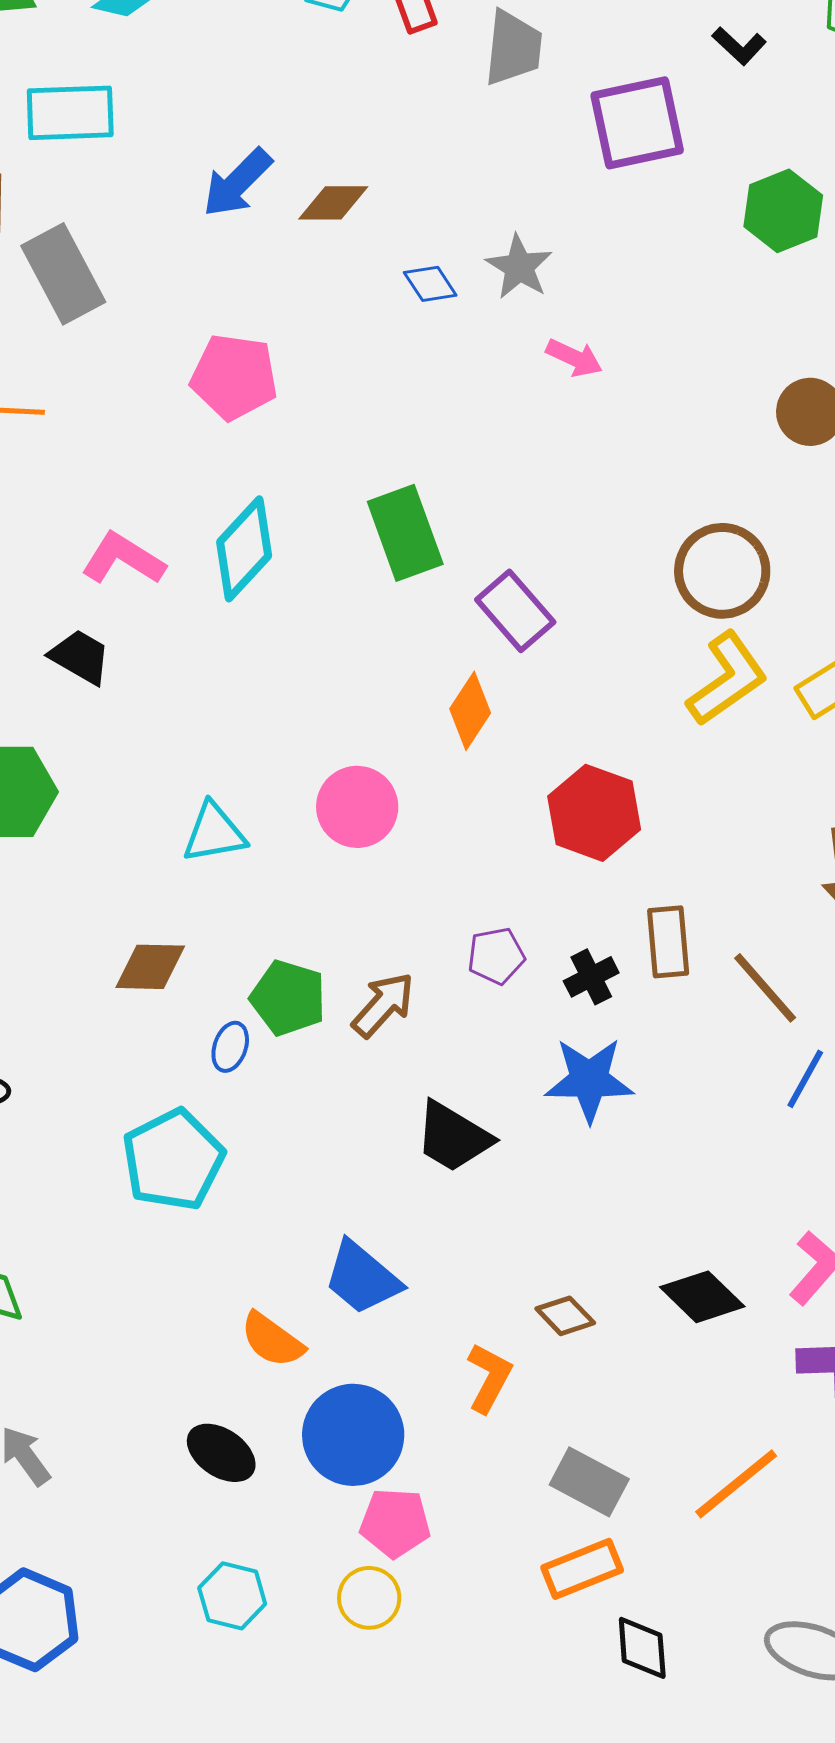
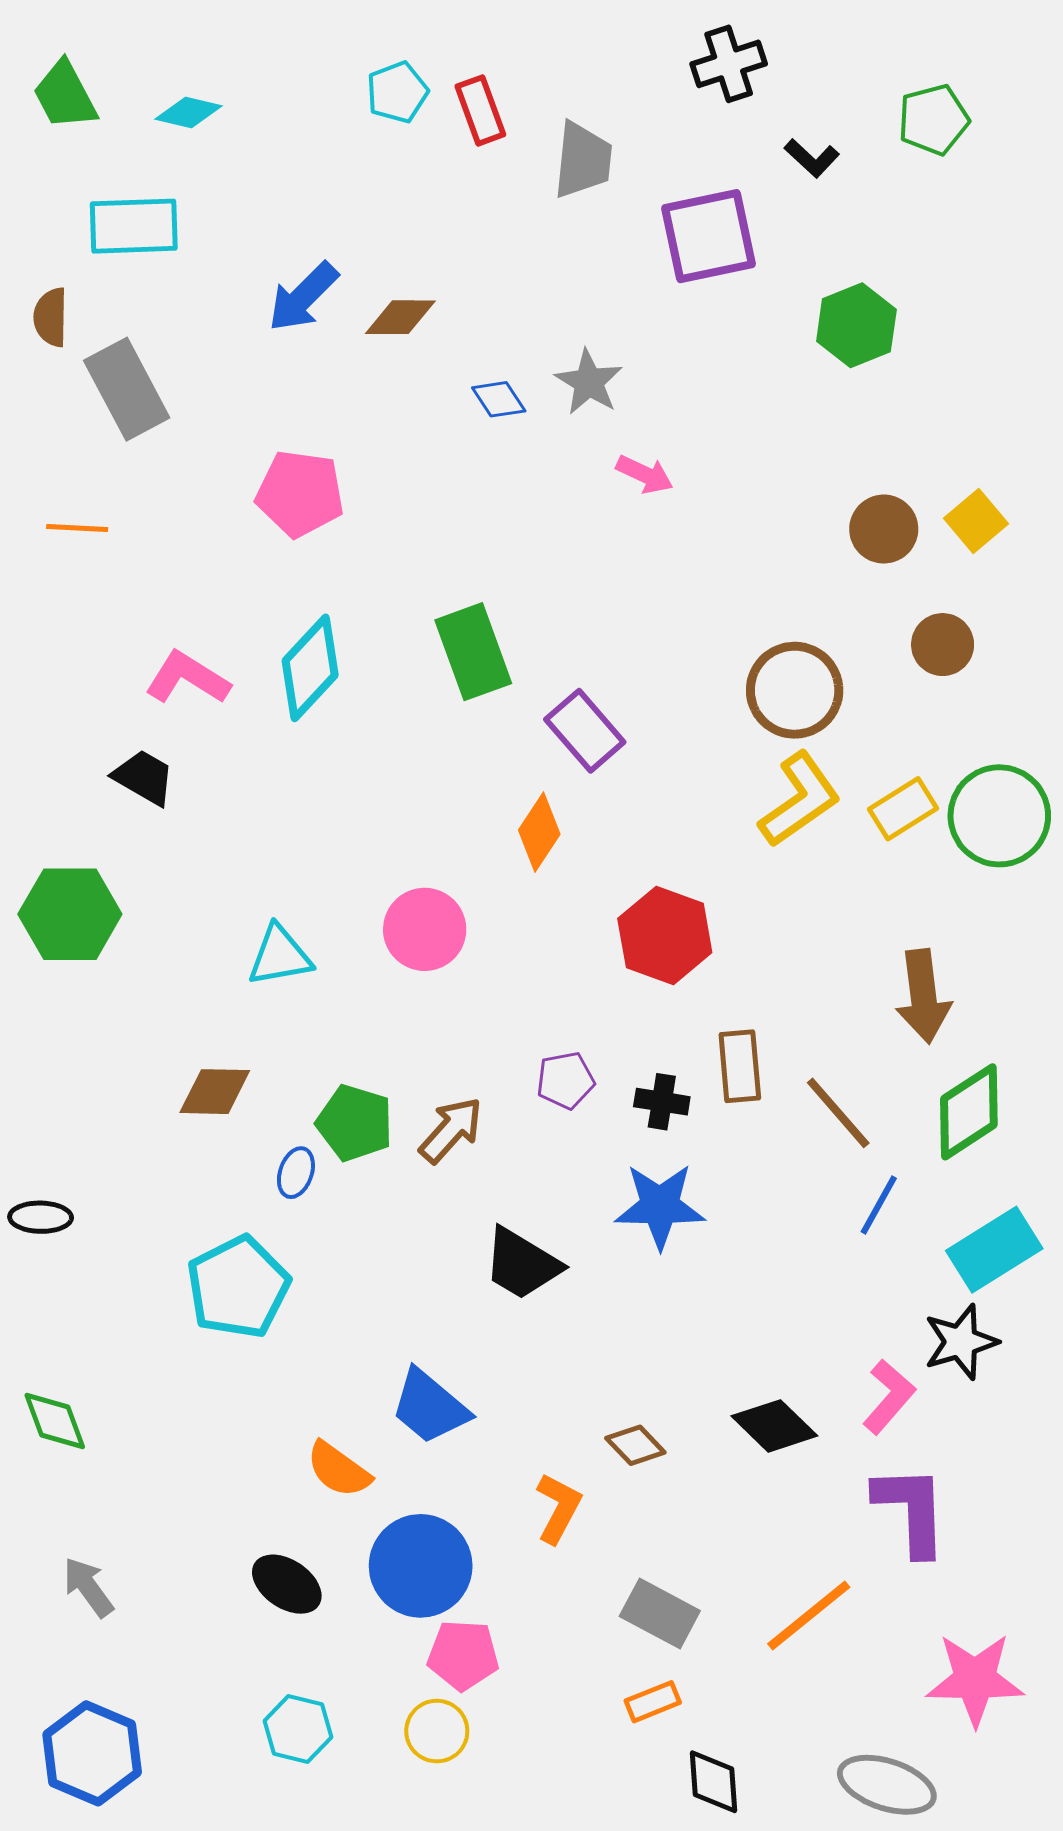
black cross: (591, 977) -> (662, 1102), turned 36
orange rectangle: (582, 1569) -> (653, 1702), size x0.7

